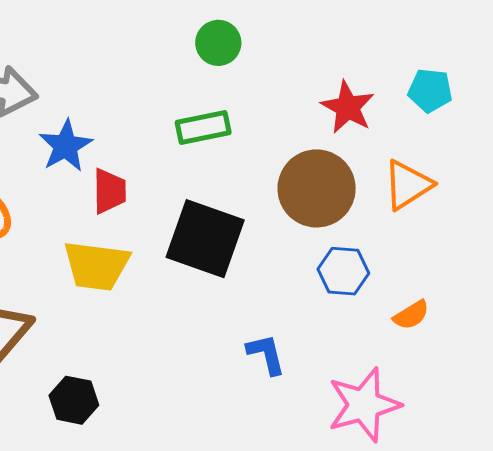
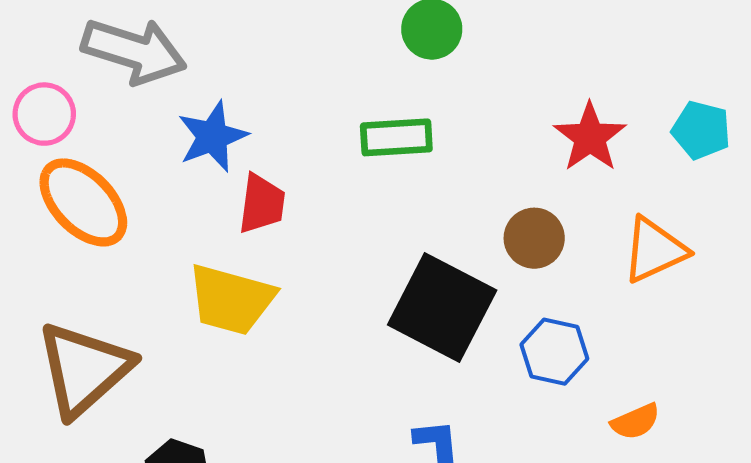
brown circle: (317, 188) -> (534, 238), size x0.6
black square: (205, 239) -> (442, 308), moved

